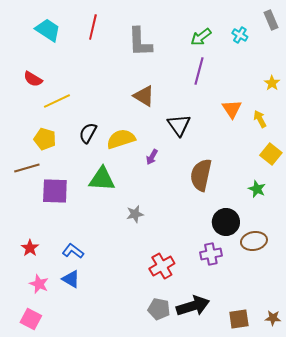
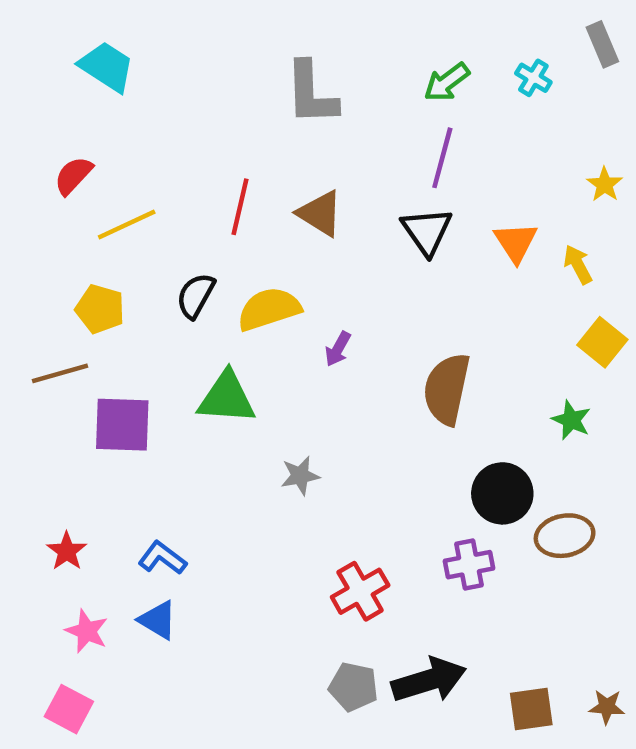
red line: (93, 27) -> (240, 207), moved
red semicircle: (33, 79) -> (73, 176), turned 102
black triangle: (179, 125) -> (427, 231), moved

